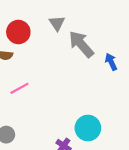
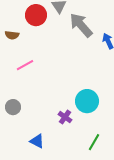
red circle: (18, 32) -> (36, 15), moved

